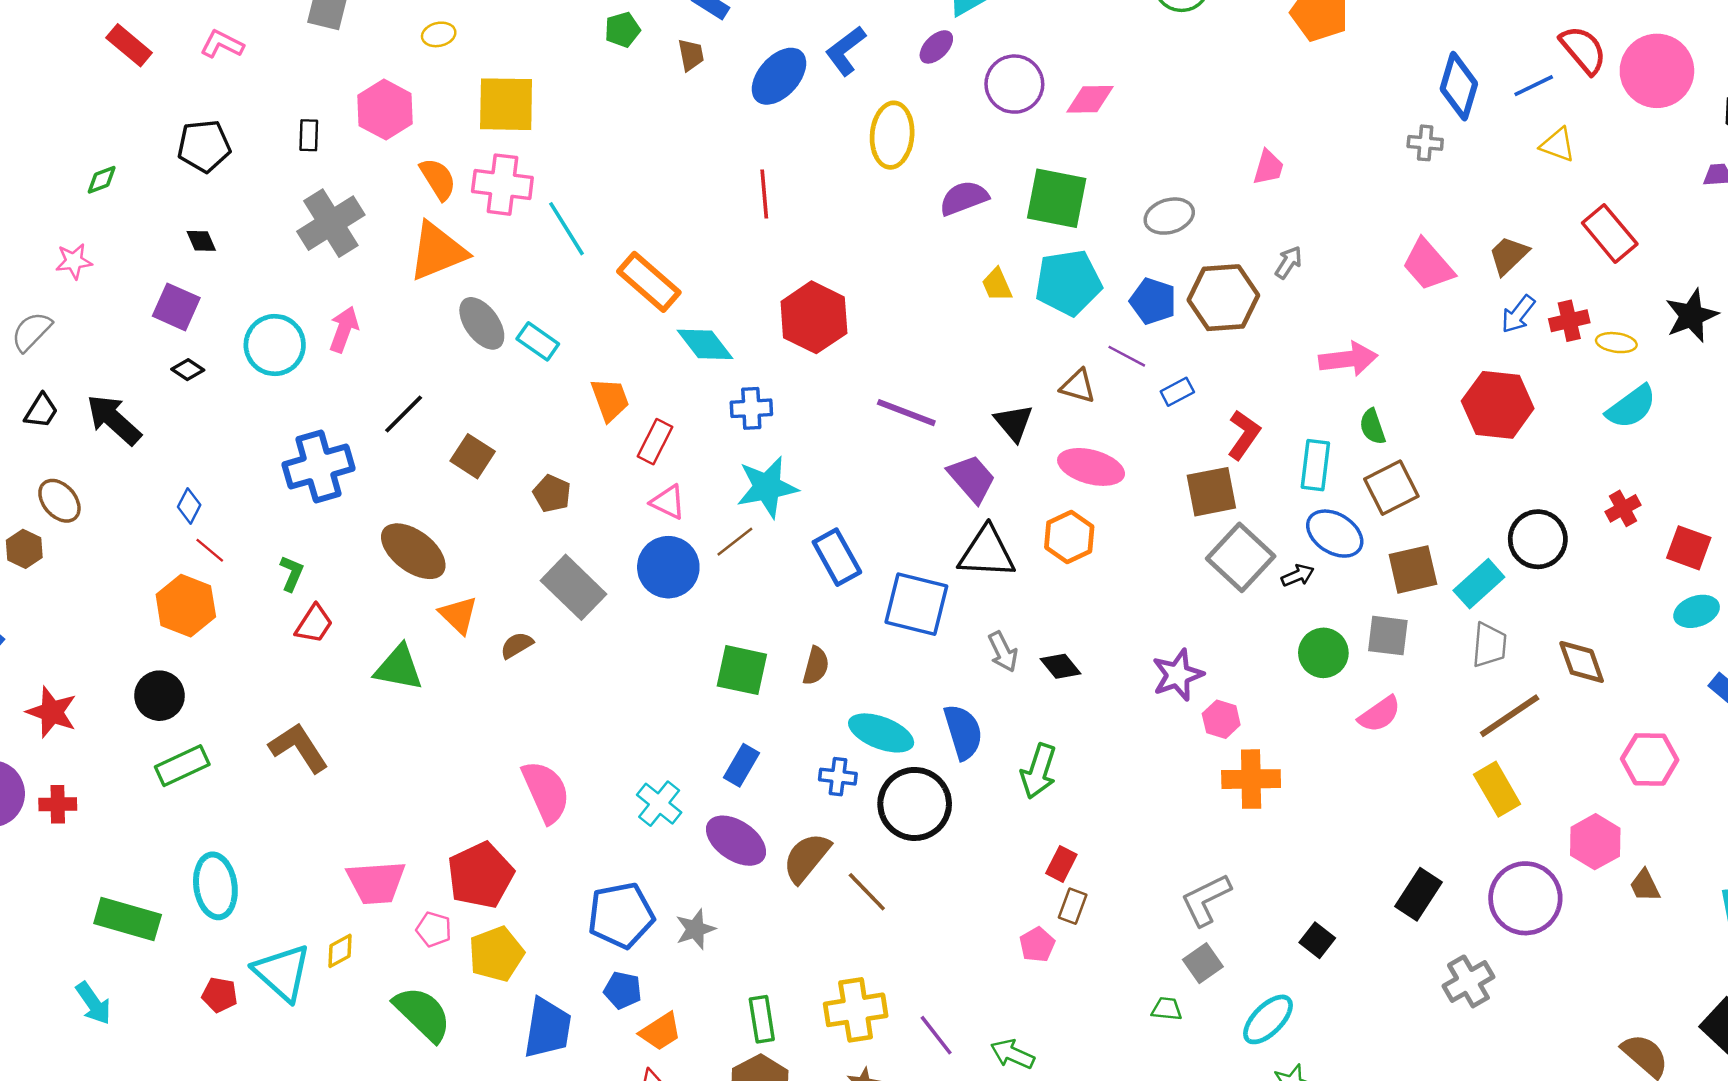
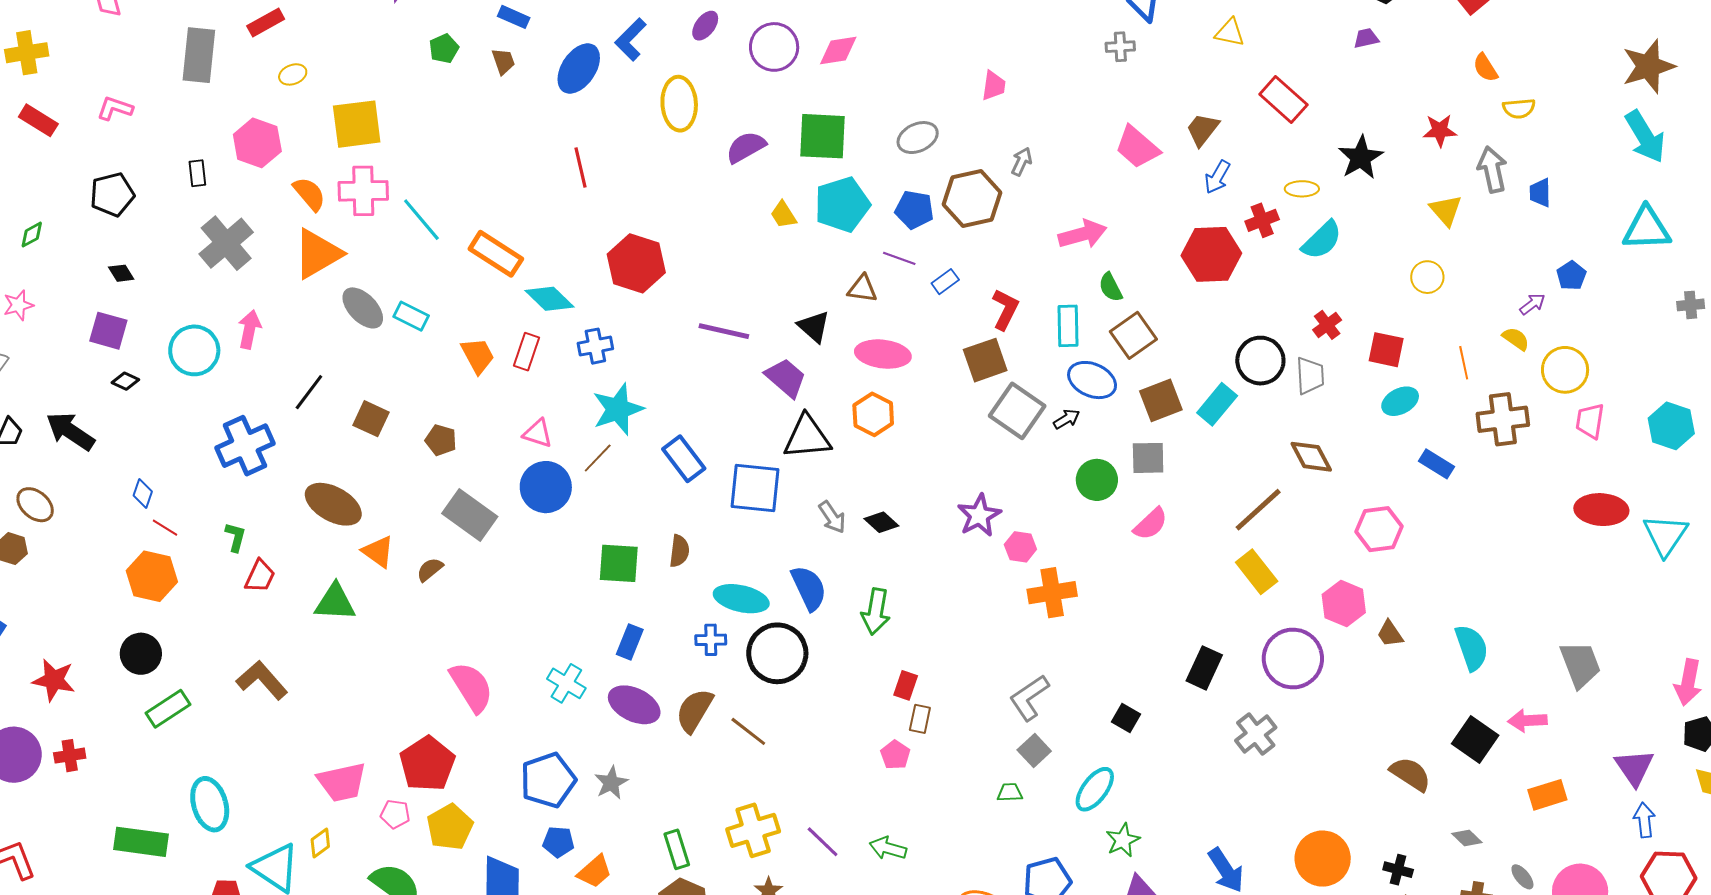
red cross: (1569, 321) -> (1262, 220), moved
red rectangle: (655, 442) -> (527, 352), moved
gray trapezoid: (1489, 645) -> (1310, 376), moved

